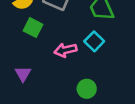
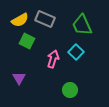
pink arrow: (65, 50) -> (53, 59), turned 120

